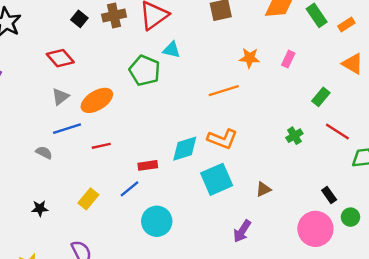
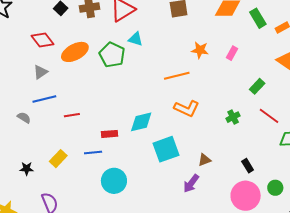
orange ellipse: (97, 100) -> (75, 52), moved
orange L-shape: (222, 139) -> (187, 108), moved
blue line: (130, 189) -> (93, 152), turned 30
black rectangle: (329, 195) -> (248, 166), moved
black star: (40, 208) -> (27, 169), moved
purple arrow: (242, 231) -> (191, 183), moved

